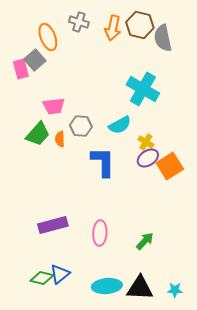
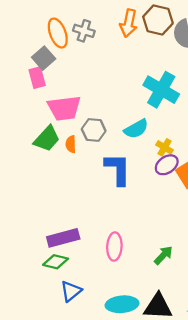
gray cross: (79, 22) -> (84, 31), moved
pink rectangle: (21, 69) -> (37, 78), moved
pink trapezoid: (54, 106) -> (64, 108), size x1.4
green diamond: (42, 278) -> (56, 262), moved

